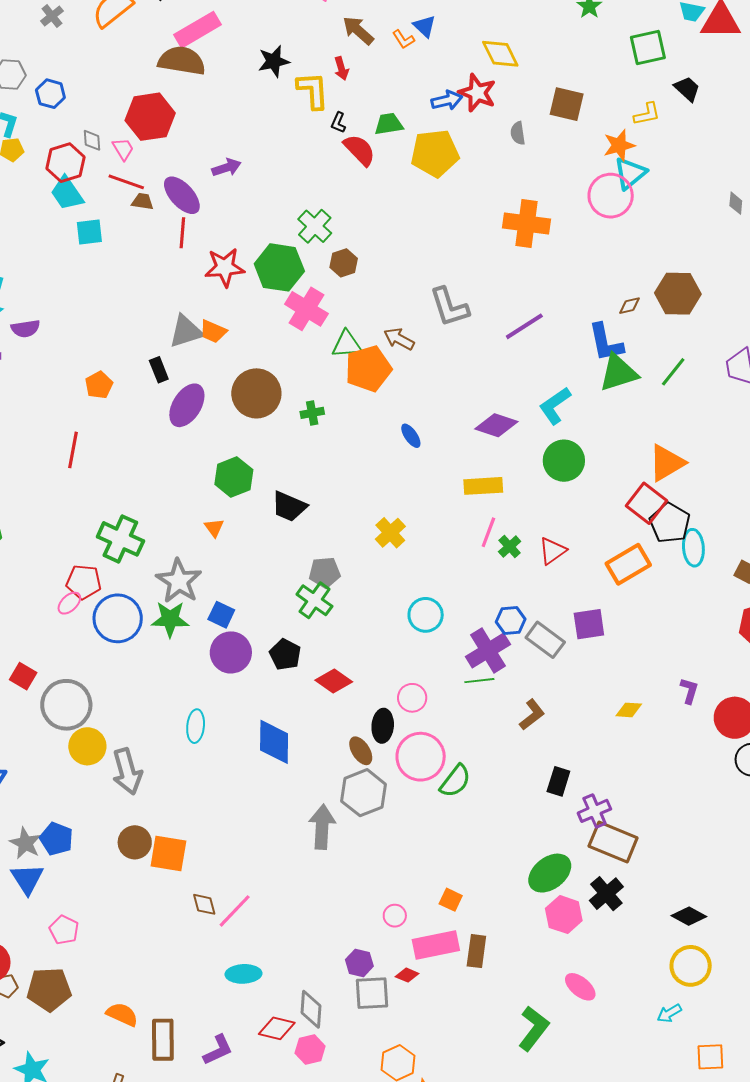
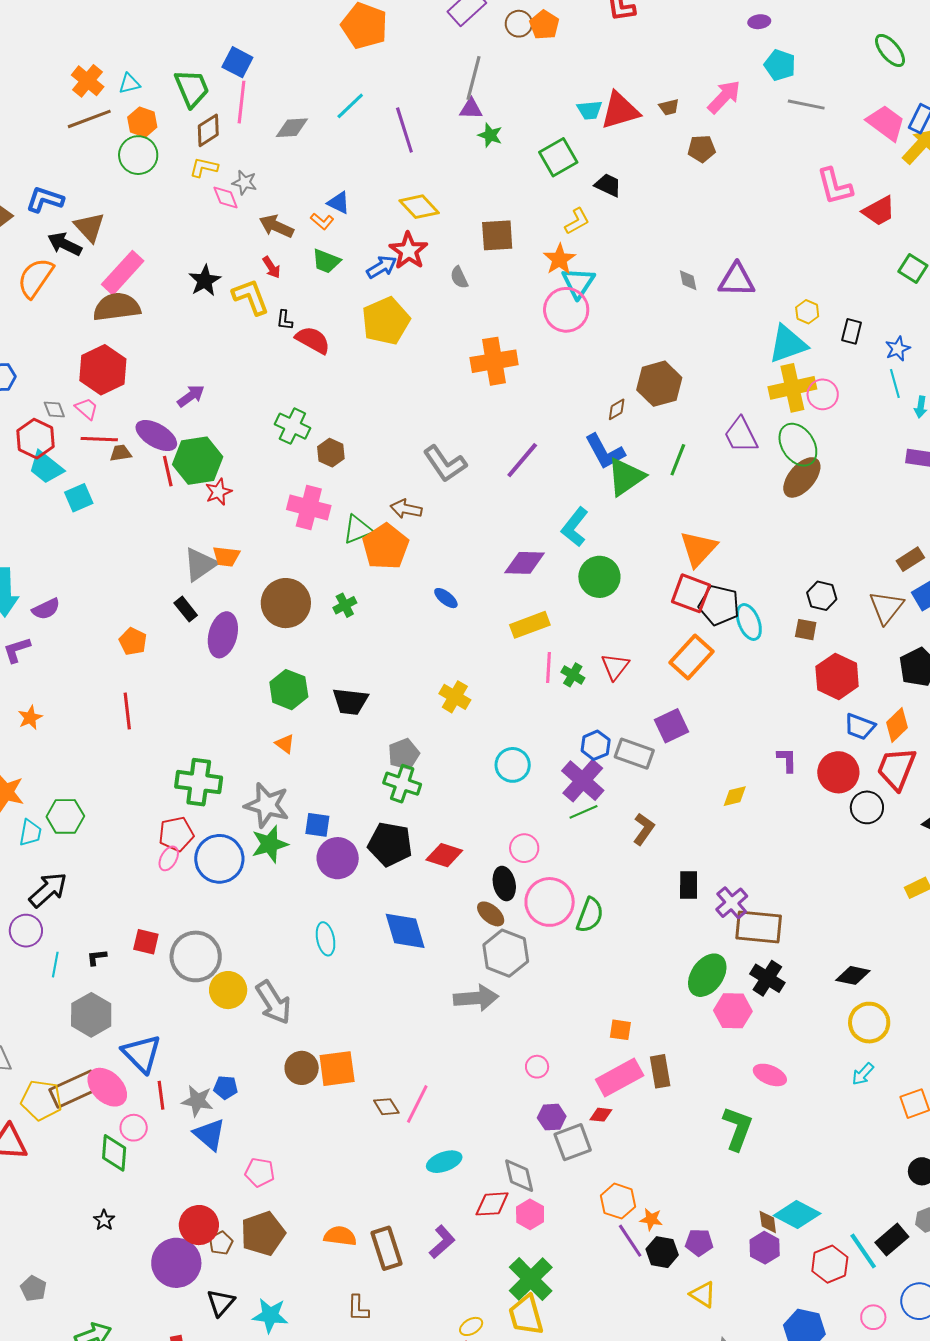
red star: (477, 93) -> (409, 251), turned 30
green trapezoid: (389, 124) -> (326, 261), moved, turned -132
red star: (225, 267) -> (218, 492), size x0.7
green hexagon: (279, 267) -> (198, 461), moved
black pentagon: (285, 655) -> (390, 844), size x1.4
gray arrow: (322, 827) -> (476, 998), turned 99
blue pentagon: (56, 839) -> (226, 1087), size x0.7
pink circle: (395, 916) -> (537, 1067), moved

